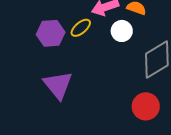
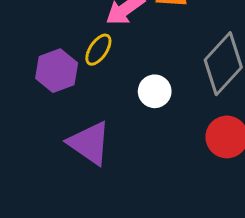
white circle: (122, 31) -> (155, 91), moved

